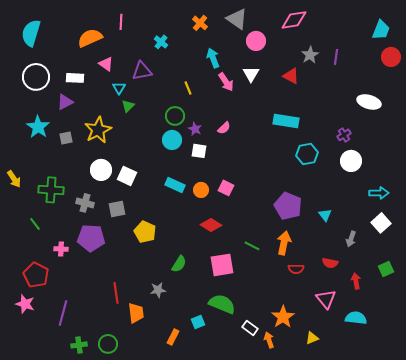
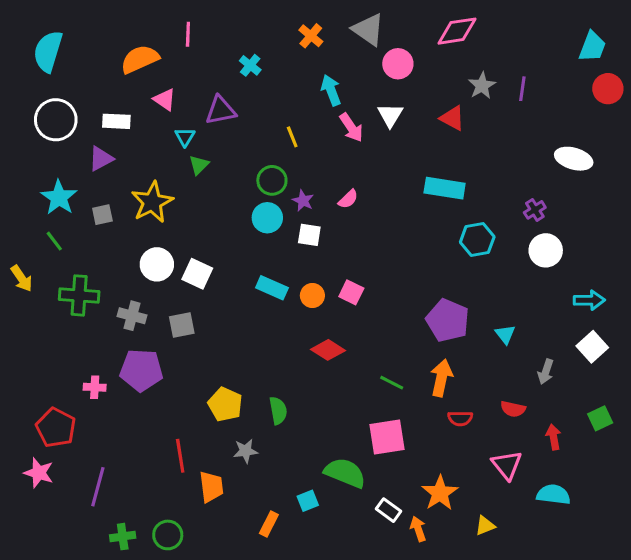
green line: (35, 224) -> (54, 241), moved
yellow pentagon: (145, 232) -> (225, 404), moved
green semicircle: (179, 264) -> (278, 411), turned -42
pink square: (222, 265) -> (387, 437), moved

